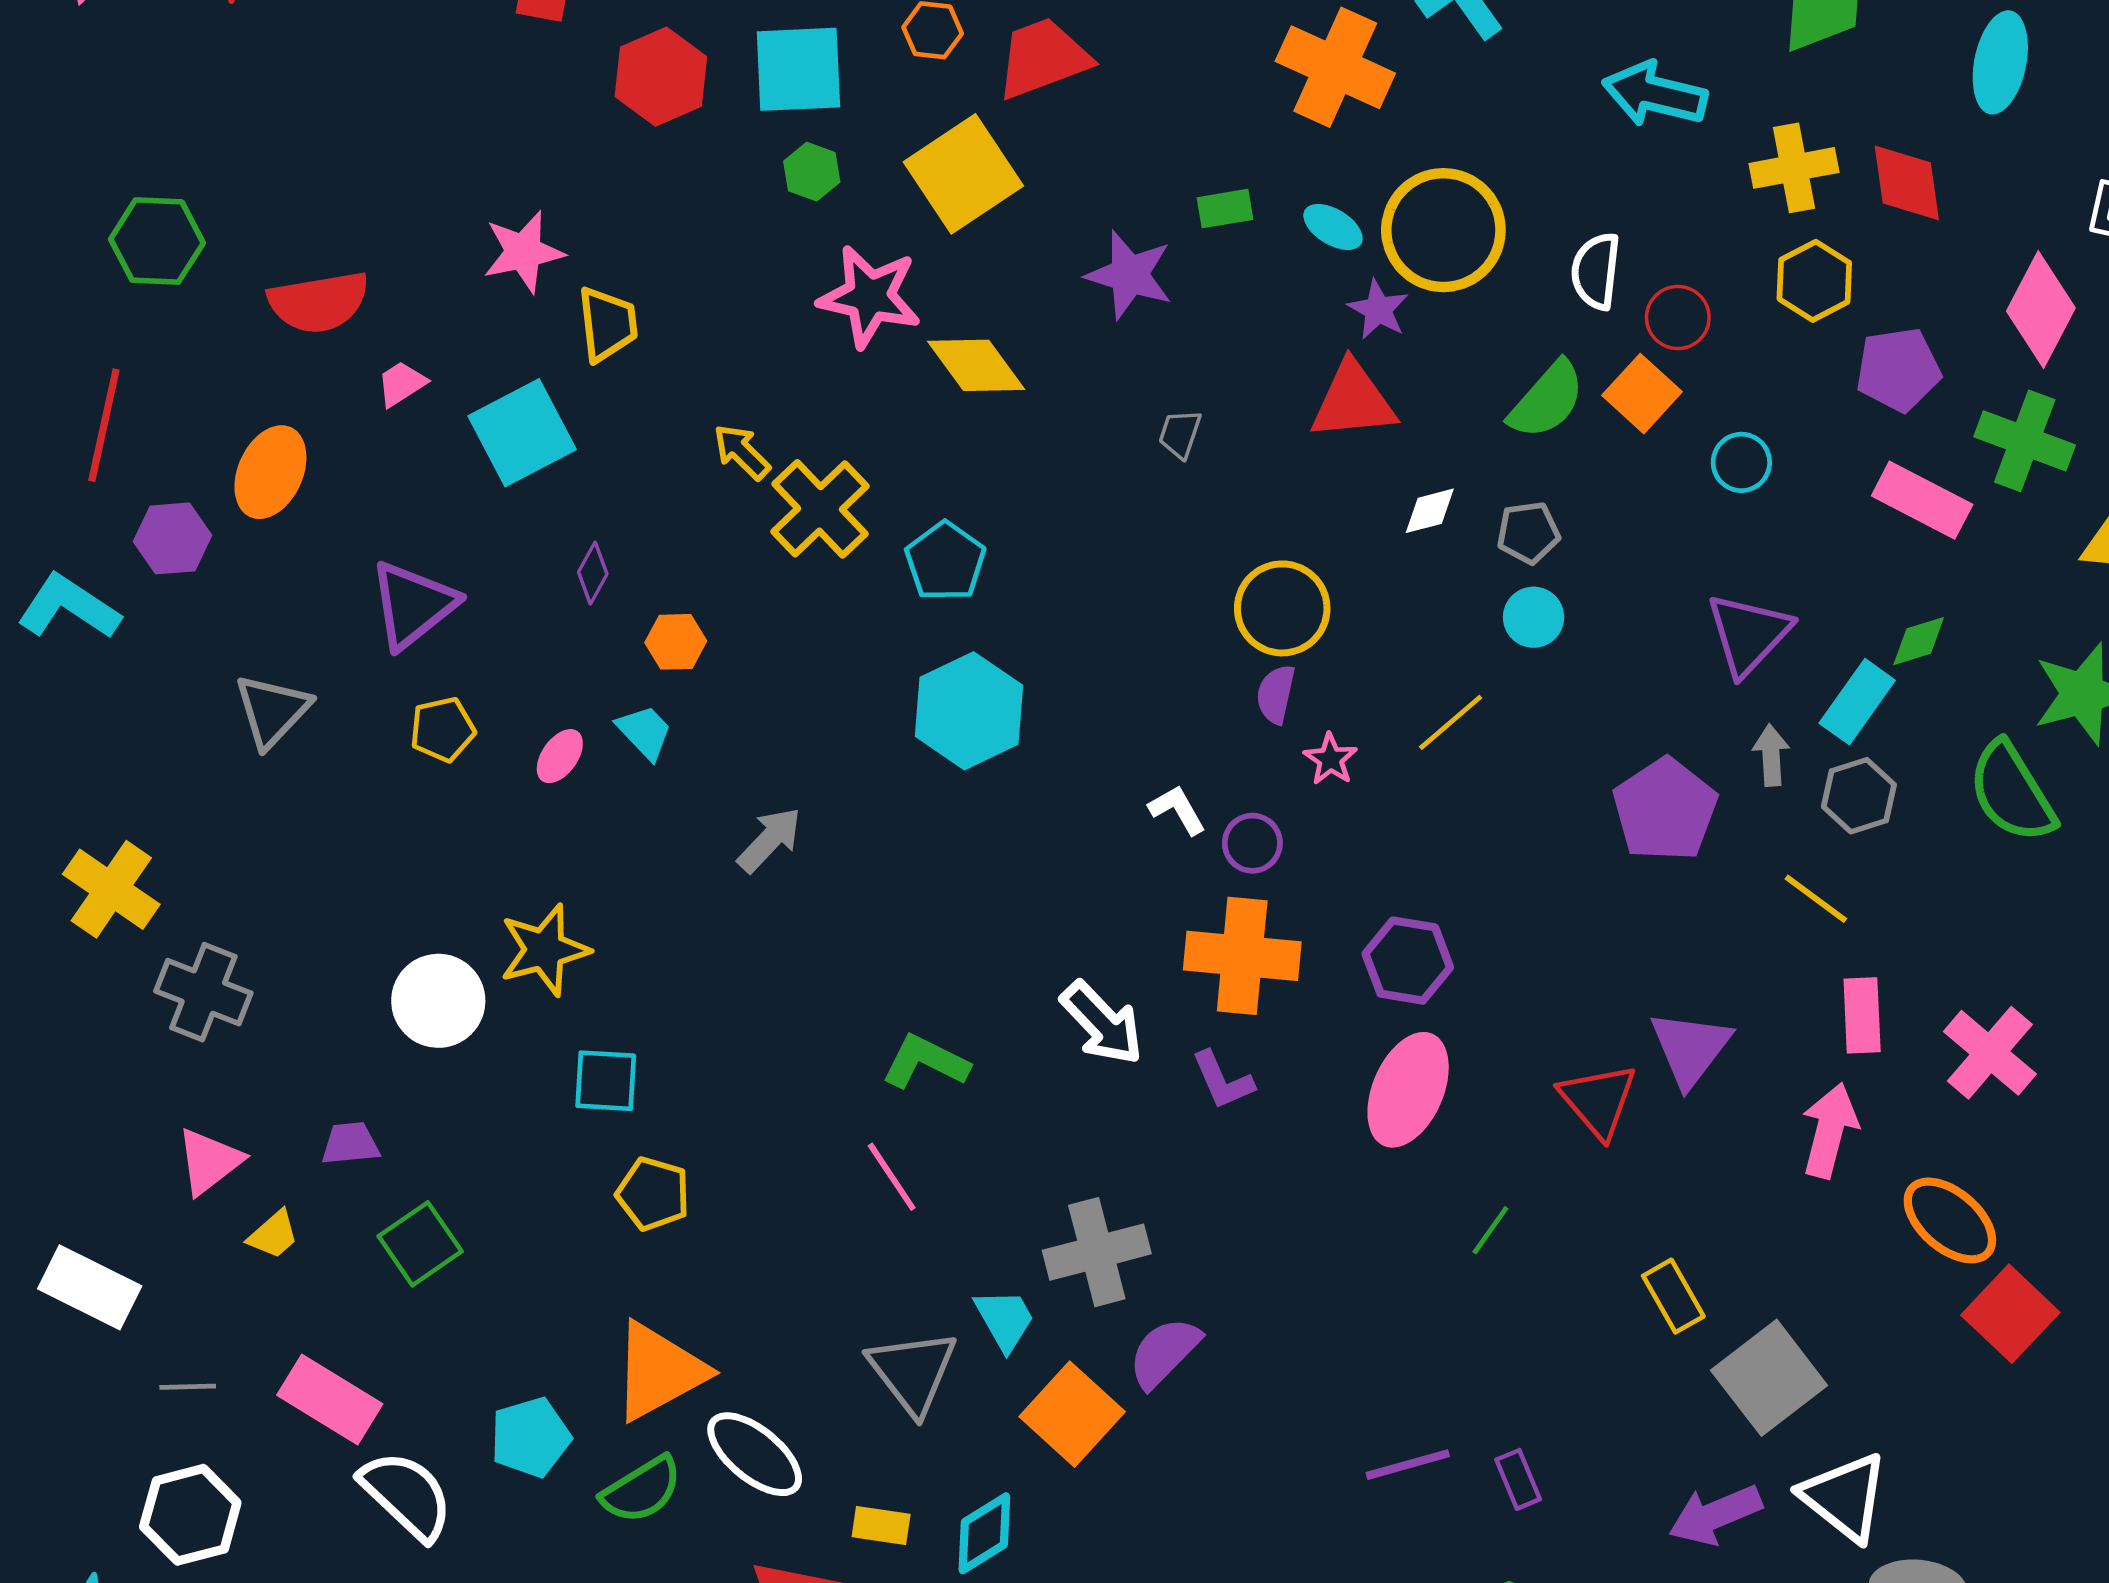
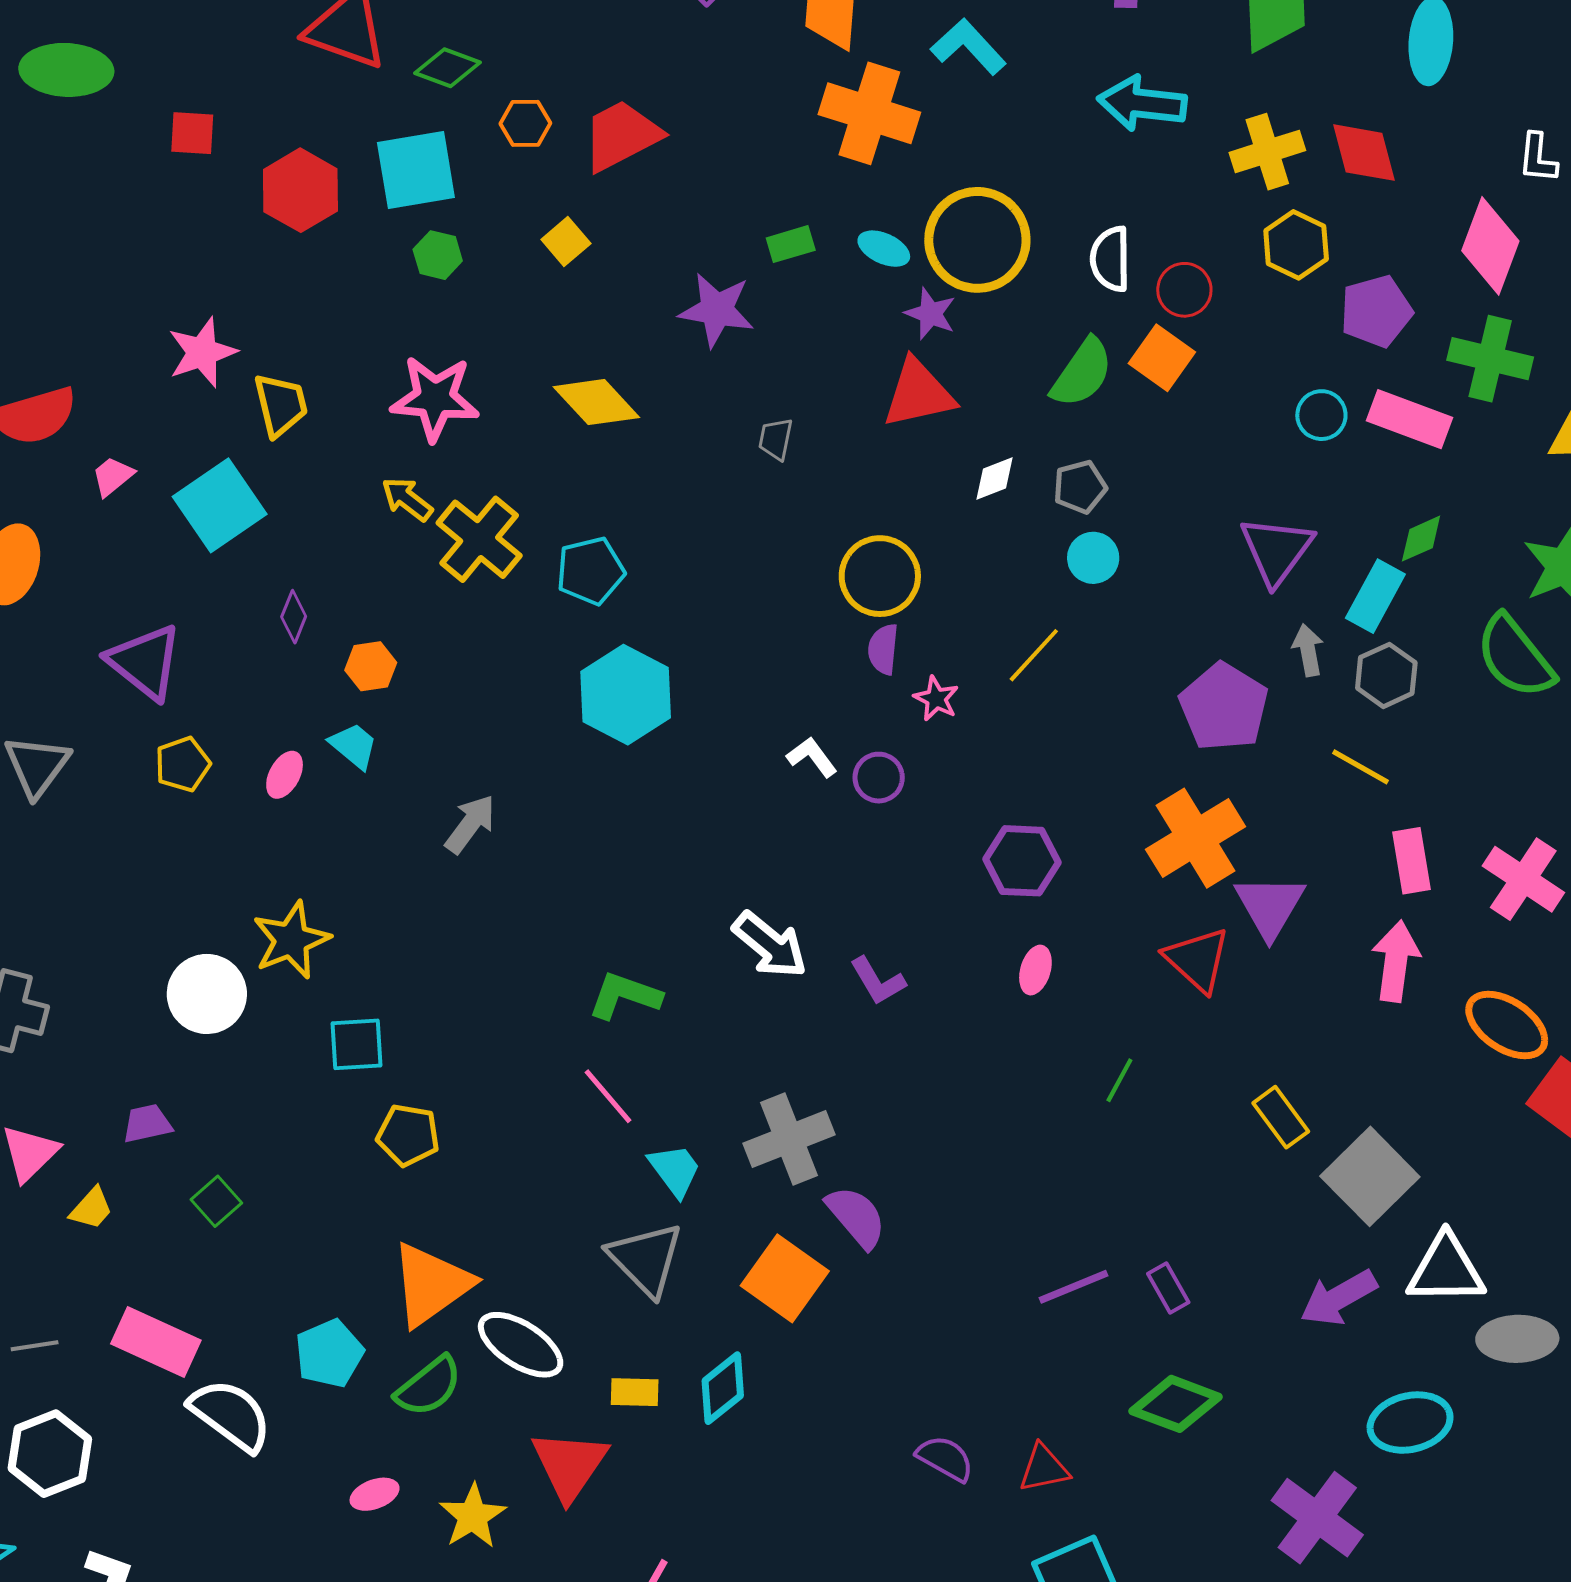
yellow square: (963, 174) -> (566, 241), size x0.5
pink star: (870, 297) -> (435, 398), moved
cyan circle: (1741, 462) -> (1321, 415), moved
cyan pentagon: (945, 561) -> (590, 571), turned 30
purple triangle: (413, 605) -> (145, 662), turned -36
orange cross: (1242, 956) -> (1196, 838), moved, turned -30
pink ellipse: (1408, 1090) -> (1035, 970), size x0.5
green square: (420, 1244) -> (216, 1201), size x0.7
cyan trapezoid: (1005, 1320) -> (675, 1170), moved
purple semicircle: (1164, 1352) -> (856, 1217), turned 102
white triangle: (1845, 1497) -> (1446, 1269), turned -32

